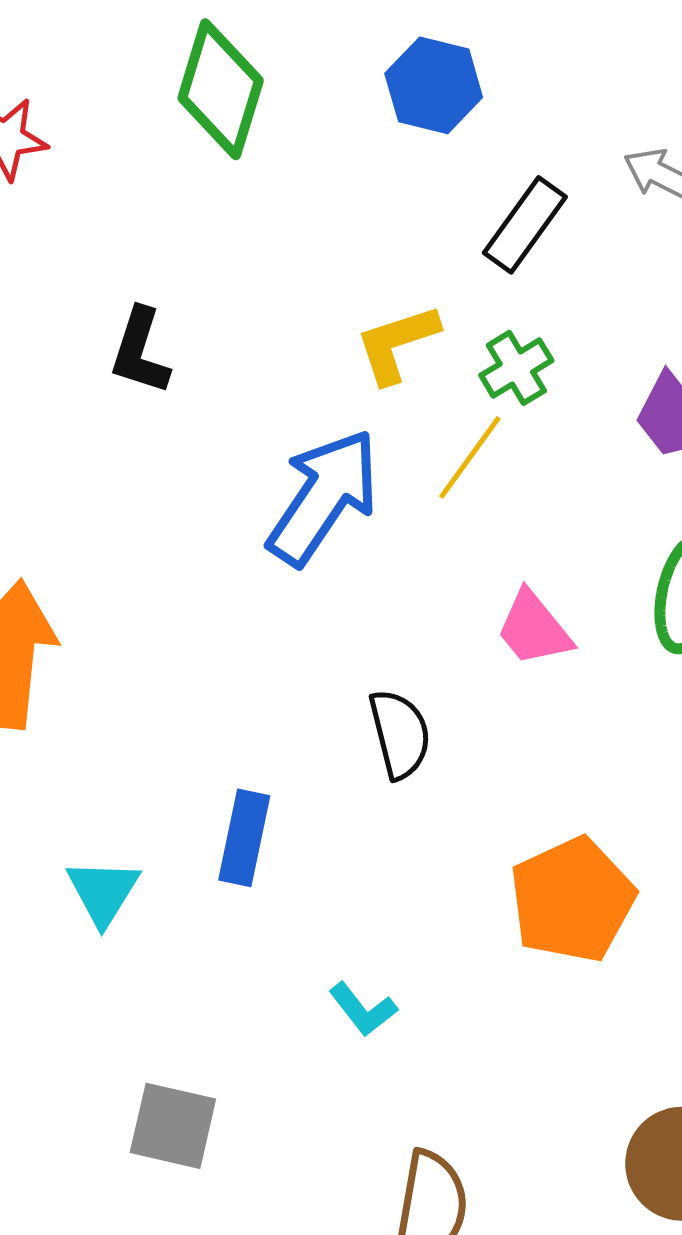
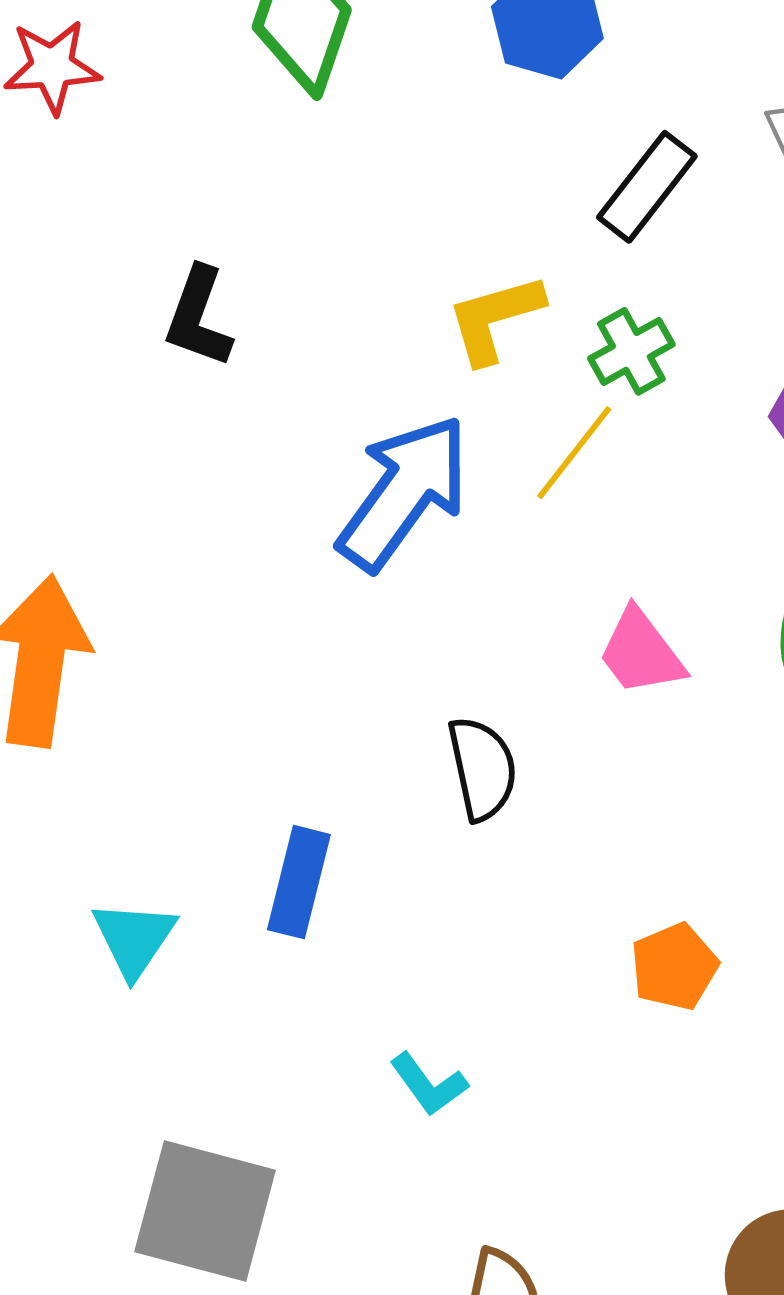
orange pentagon: (572, 900) -> (674, 967), size x0.6
gray square: (173, 1126) -> (205, 1211), size x1.4

